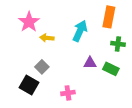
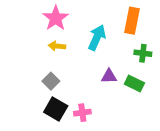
pink star: (29, 22) -> (56, 18), moved
black square: (29, 85) -> (56, 109), moved

